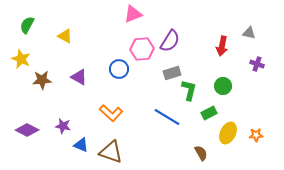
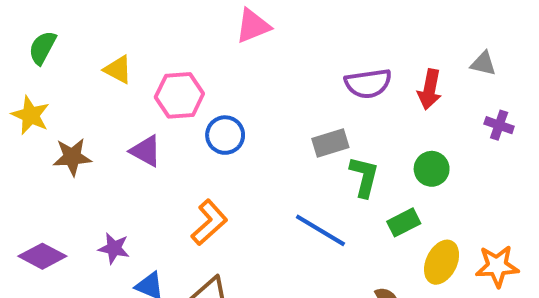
purple semicircle: (170, 41) -> (368, 83), moved, turned 50
pink hexagon: (142, 49) -> (179, 95), moved
orange L-shape: (111, 113) -> (209, 222), turned -85
orange star: (256, 135) -> (497, 266), size x1.5

